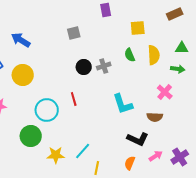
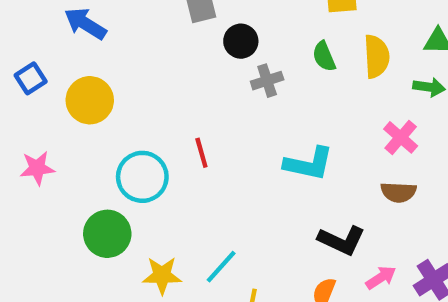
black circle: (84, 67) -> (241, 41), moved
cyan L-shape: (123, 104) -> (309, 164), turned -60
brown semicircle: (155, 117) -> (398, 192), moved

